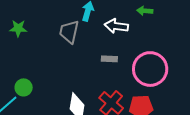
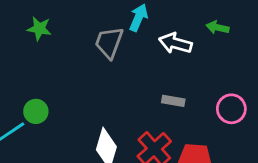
gray rectangle: (109, 59) -> (173, 101), moved
pink circle: (150, 69) -> (231, 109), moved, size x0.6

